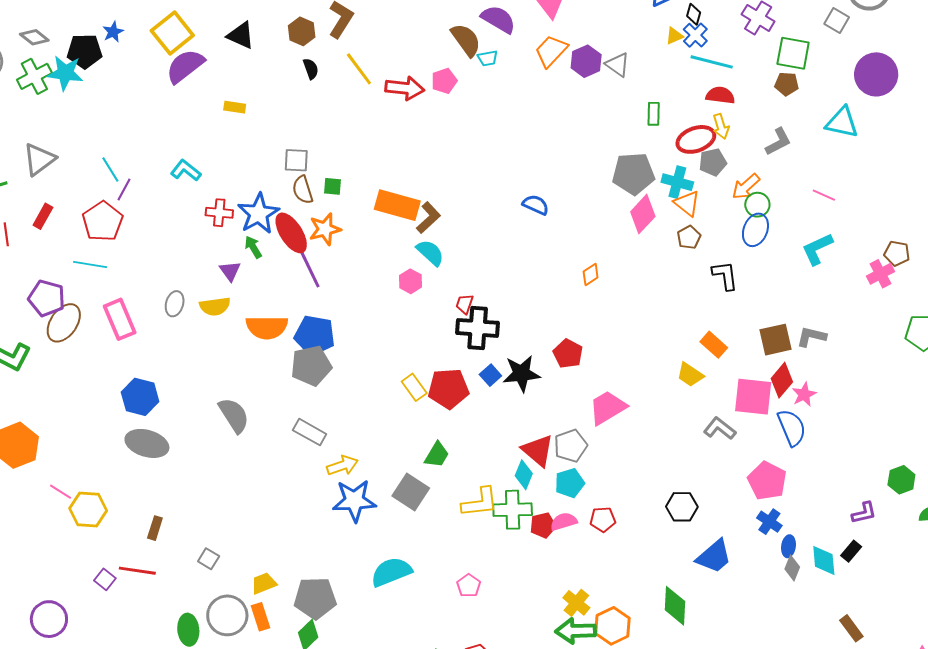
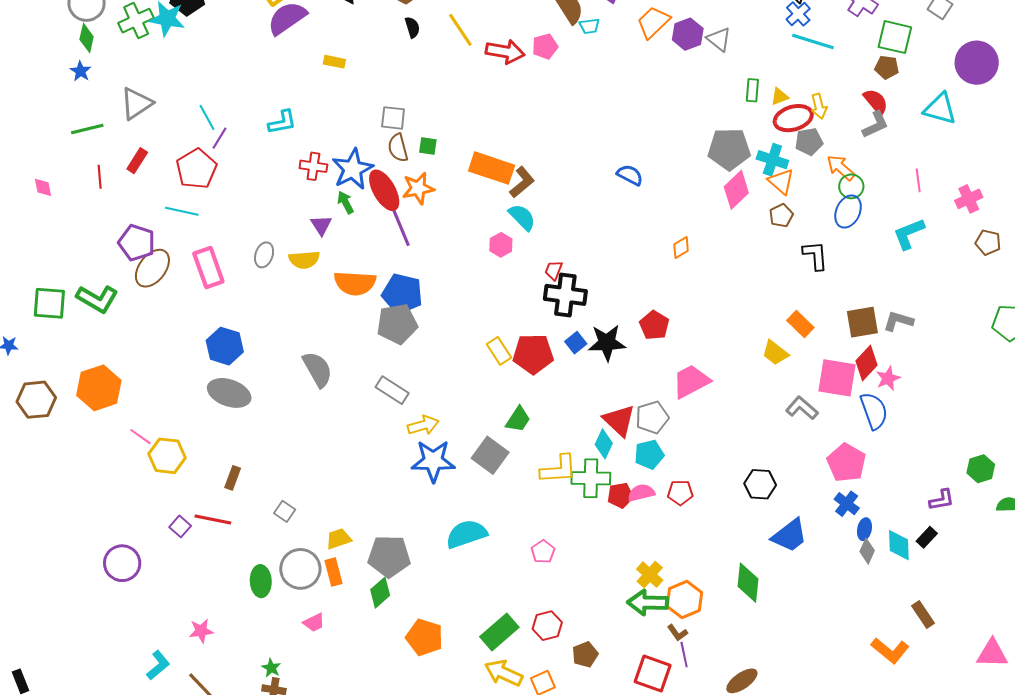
yellow triangle: (674, 36) -> (780, 96), moved
red semicircle: (720, 95) -> (876, 102), moved, turned 40
cyan L-shape: (186, 170) -> (282, 122), turned 128
orange arrow: (746, 187) -> (841, 168), turned 80
pink line: (824, 195) -> (918, 180), turned 55
pink cross: (880, 274) -> (969, 199), moved

